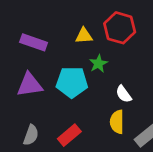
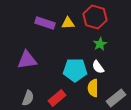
purple rectangle: (34, 42) -> (45, 23), moved
green star: (98, 64) -> (100, 44), moved
cyan pentagon: (72, 82) -> (75, 70), moved

